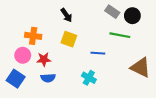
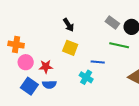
orange cross: (33, 36) -> (16, 45), moved
cyan cross: (89, 78) -> (86, 77), moved
blue square: (16, 79) -> (29, 86), moved

